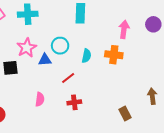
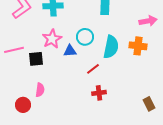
pink arrow: (124, 29) -> (148, 21), turned 72
cyan semicircle: (86, 56) -> (111, 47), size x1.6
pink semicircle: (40, 99) -> (40, 90), moved

